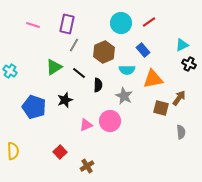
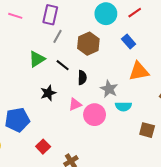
cyan semicircle: (127, 70) -> (123, 106), moved
blue pentagon: (34, 107) -> (17, 120), moved, turned -30
brown square: (161, 108) -> (147, 130), moved
pink triangle: (86, 125) -> (75, 104), moved

